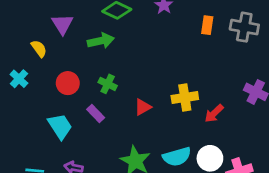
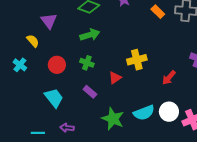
orange rectangle: (207, 25) -> (158, 12), turned -48
green arrow: (101, 41) -> (90, 35), moved
yellow cross: (185, 98) -> (137, 60), moved
purple rectangle: (96, 114) -> (90, 92), moved

